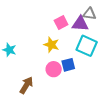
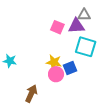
pink square: (61, 23) -> (57, 27), turned -32
yellow star: (51, 45) -> (54, 62), moved

